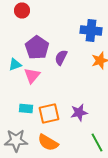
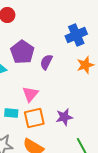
blue cross: (91, 30) -> (76, 35), turned -30
pink triangle: (32, 76) -> (30, 94), moved

